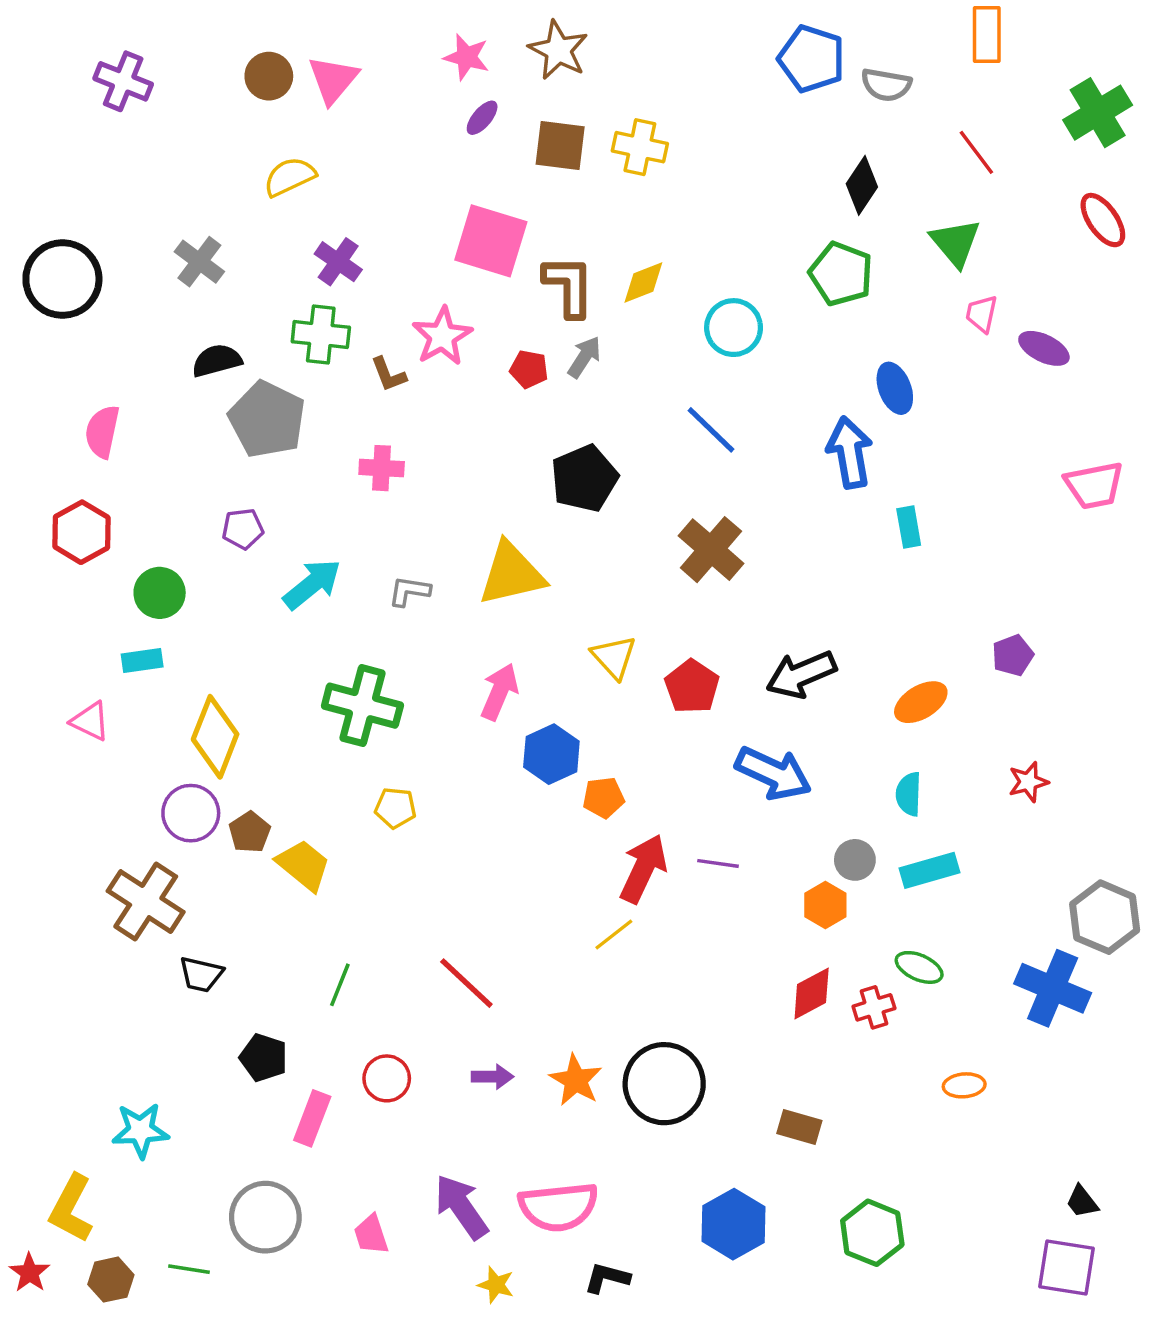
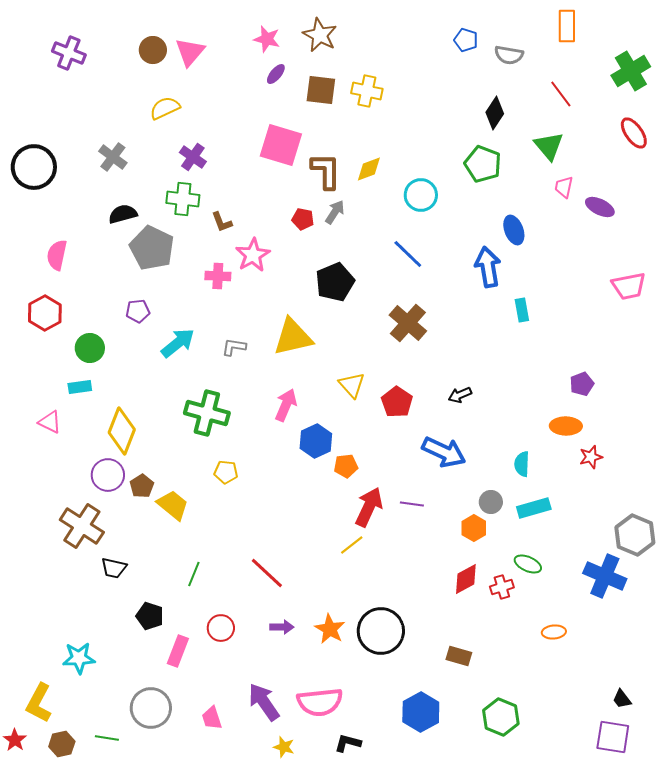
blue pentagon: (812, 59) -> (466, 40), size x0.6
pink star: (442, 336) -> (253, 255), moved
black arrow: (801, 674) -> (460, 395), size x0.6
orange ellipse: (921, 702) -> (566, 426), moved, turned 32

